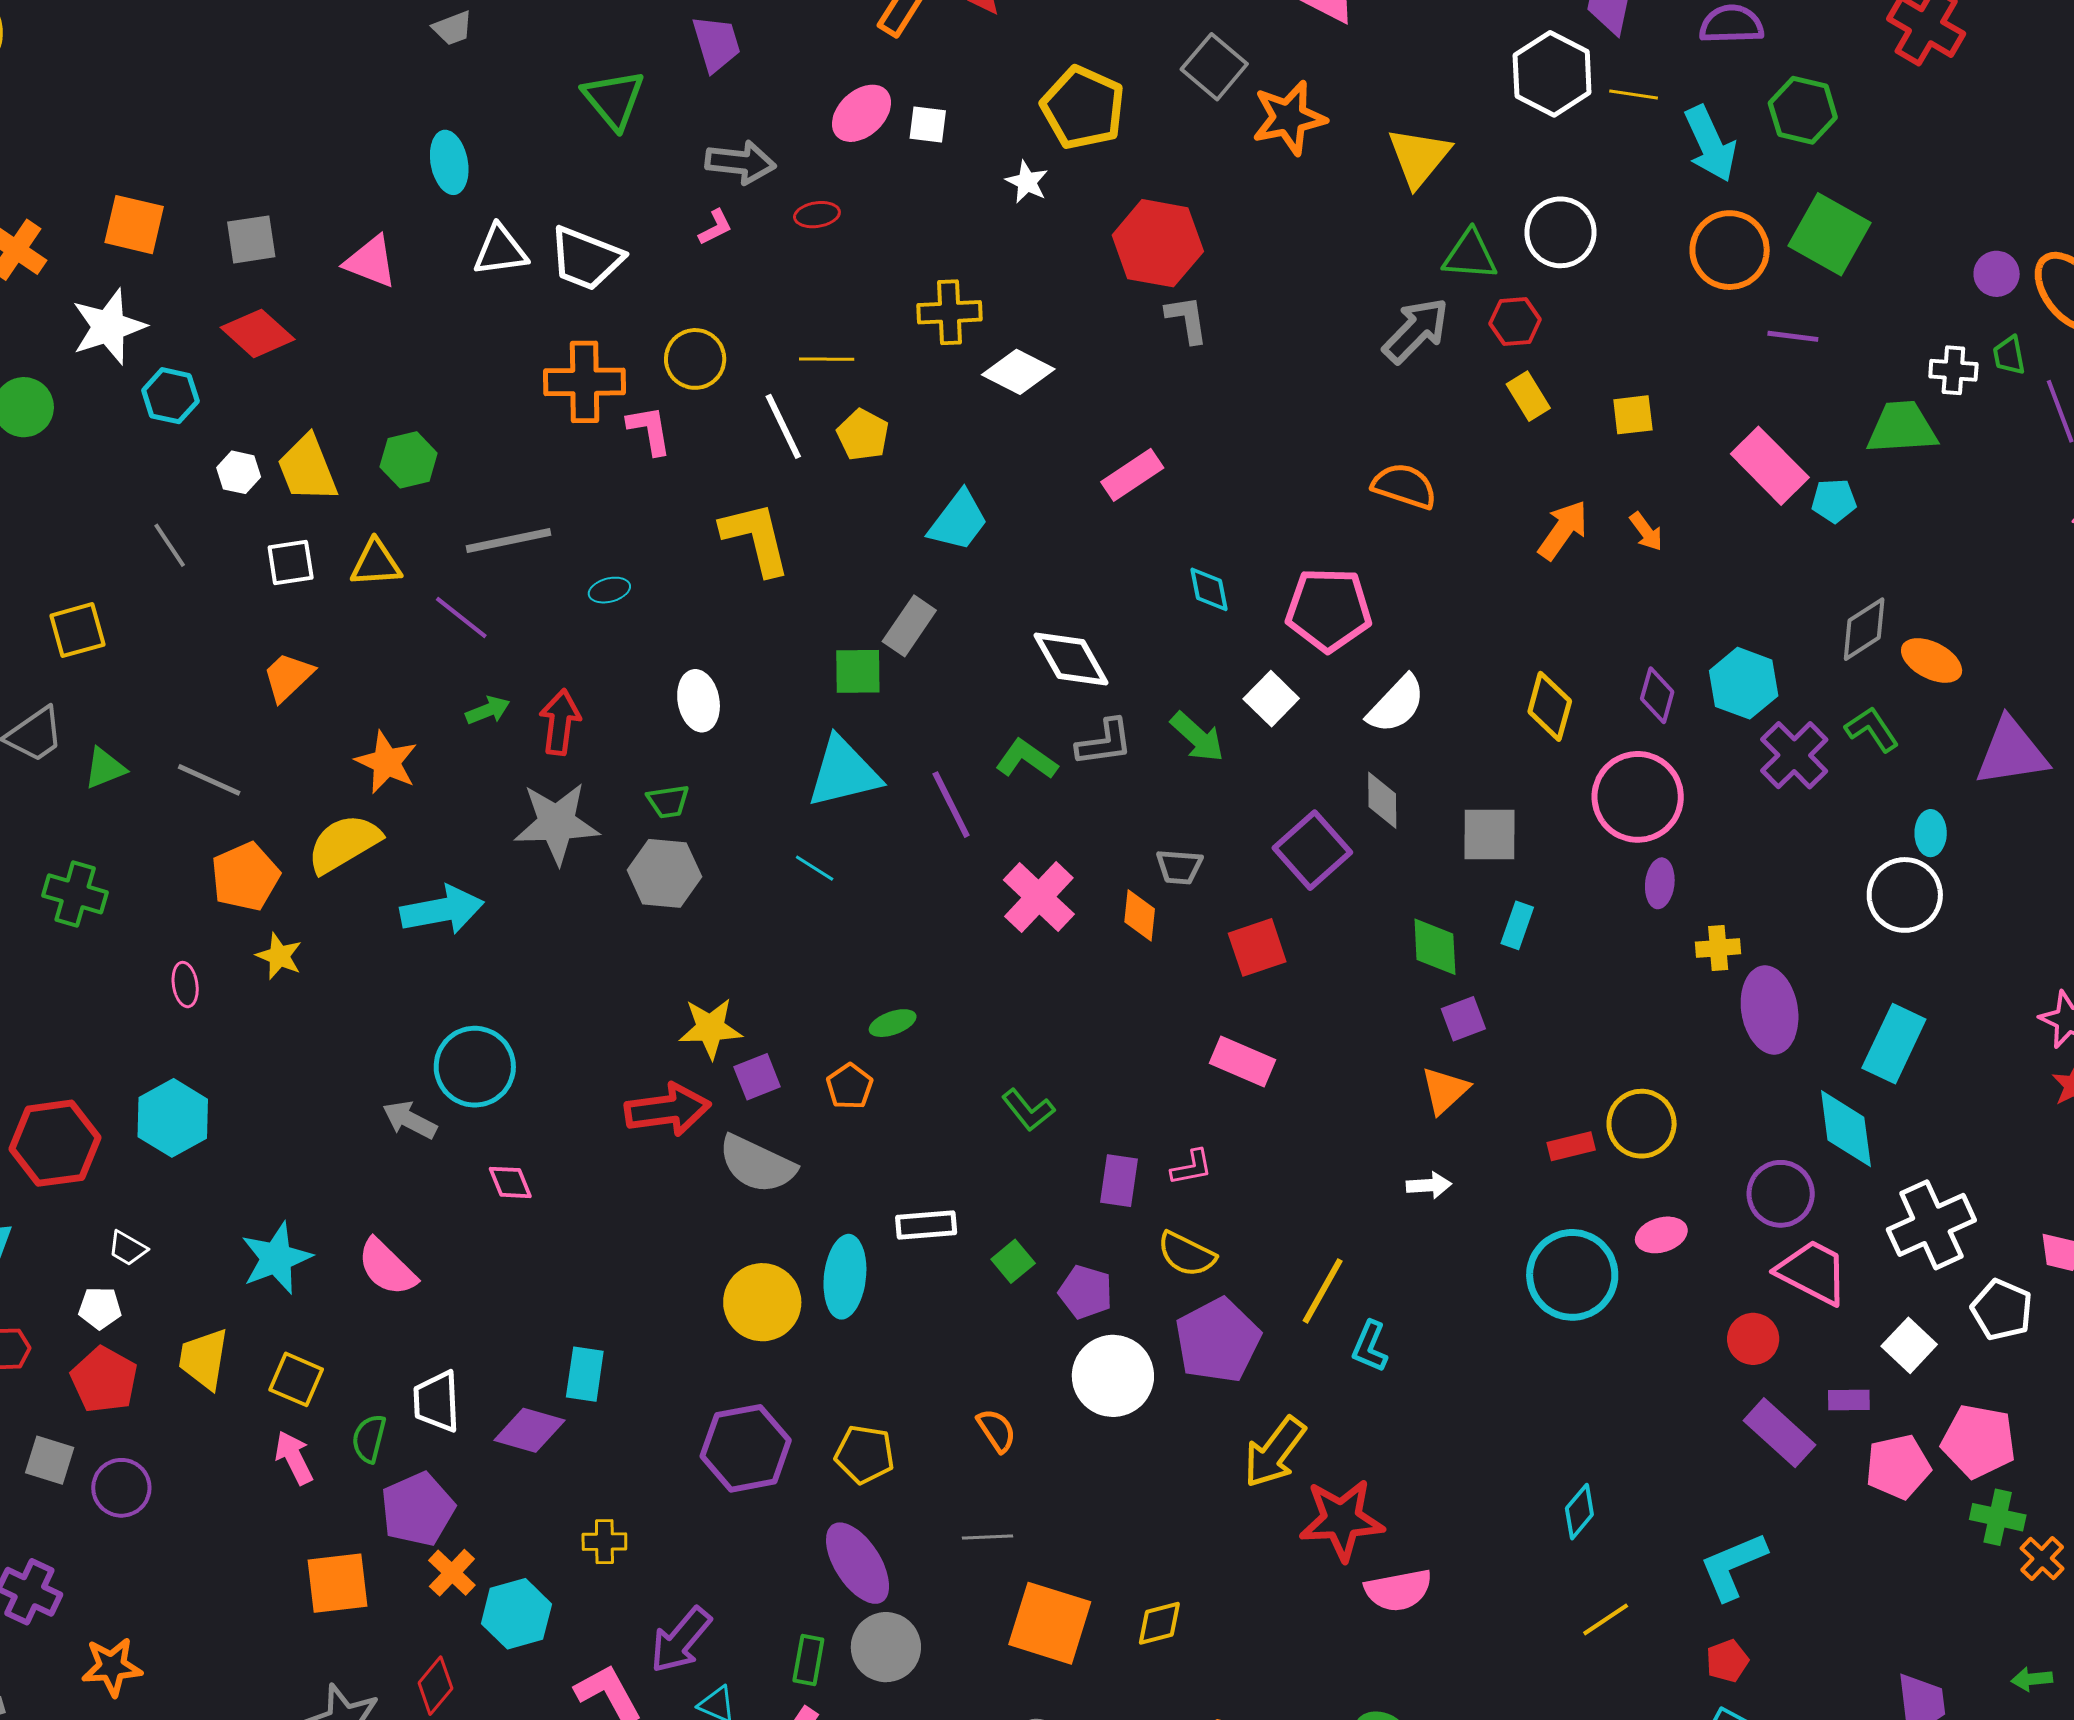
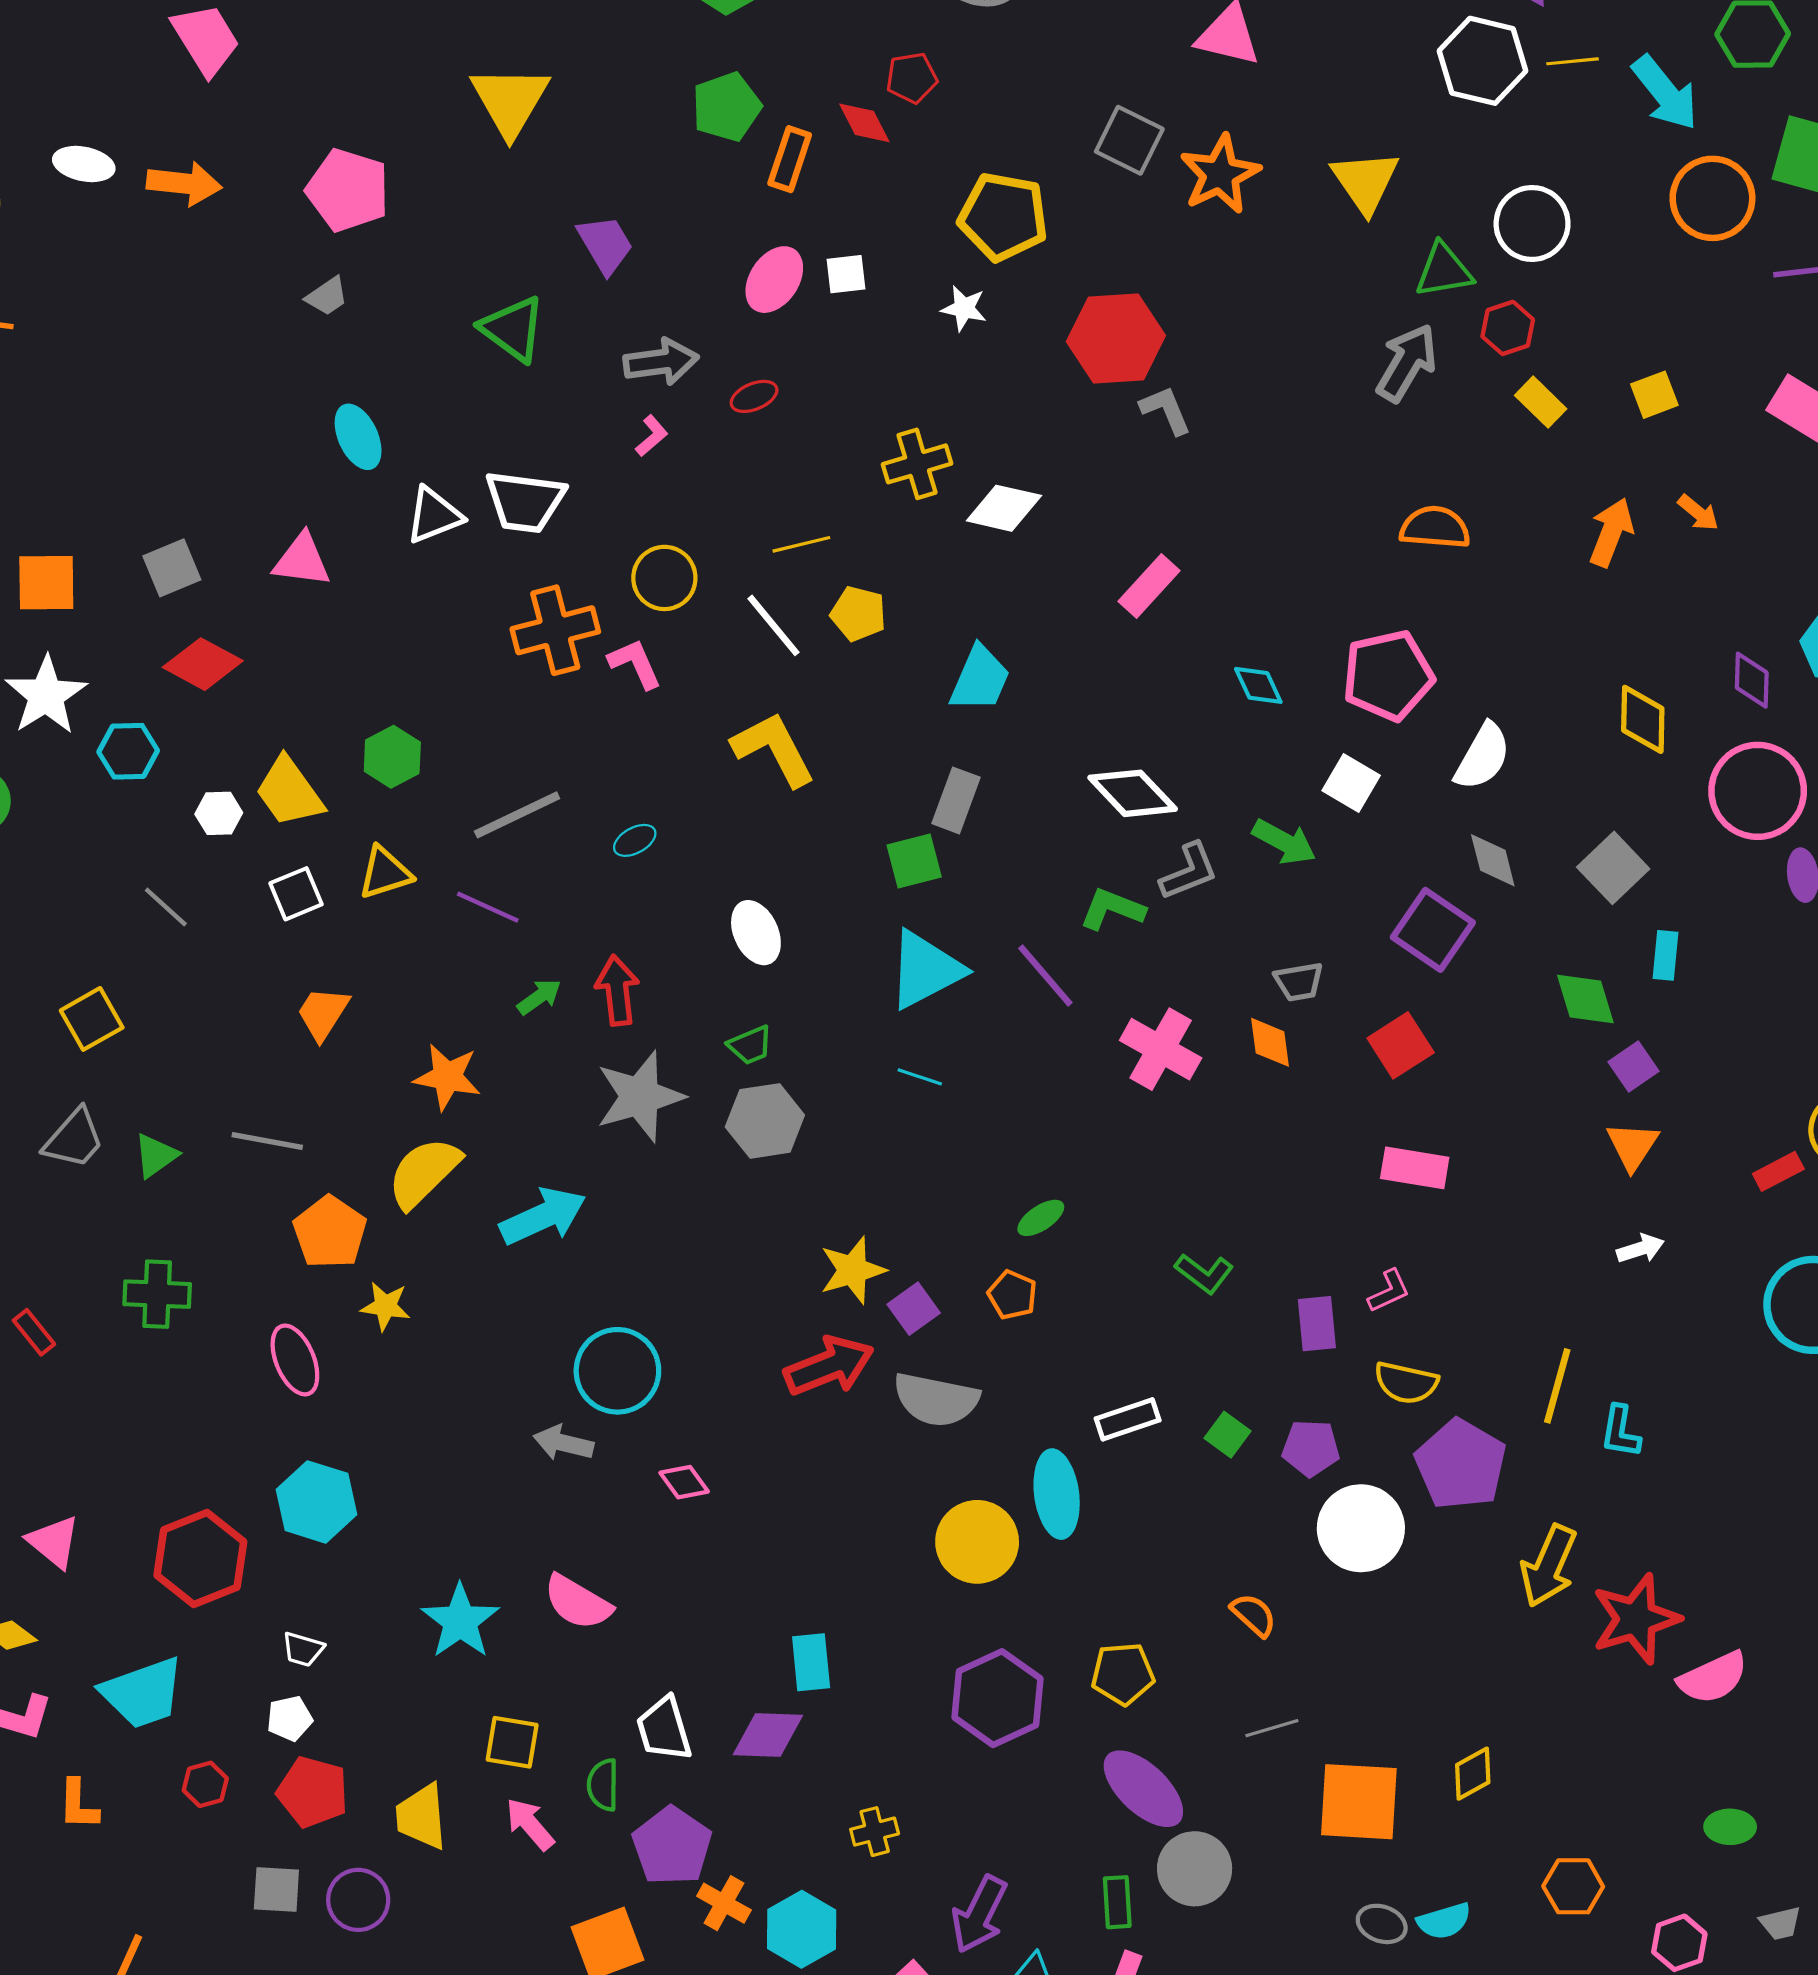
gray square: (1490, 834) -> (1613, 868), turned -30
pink ellipse: (185, 985) -> (295, 1360), size x1.5
yellow trapezoid: (204, 1359) -> (421, 1817), moved

